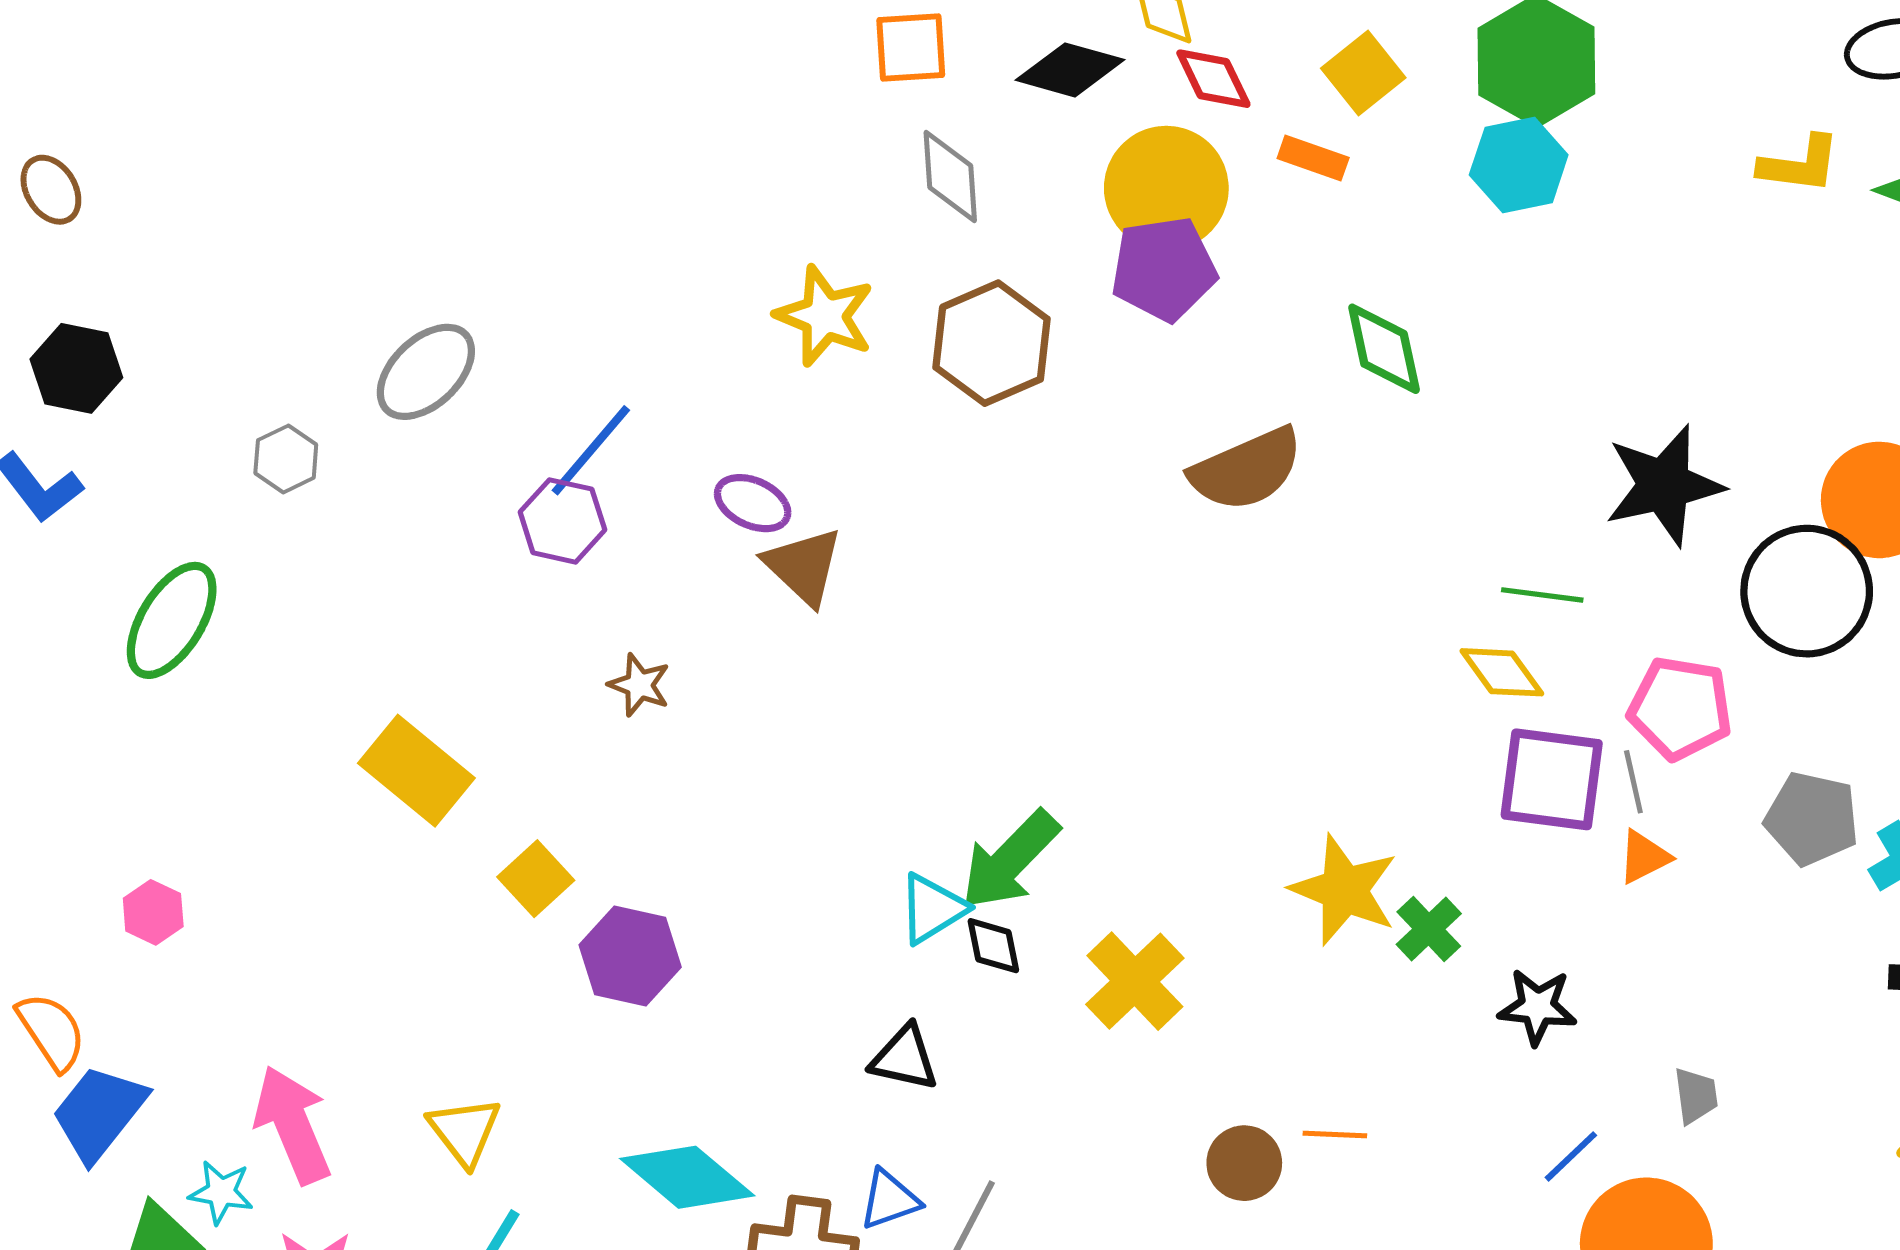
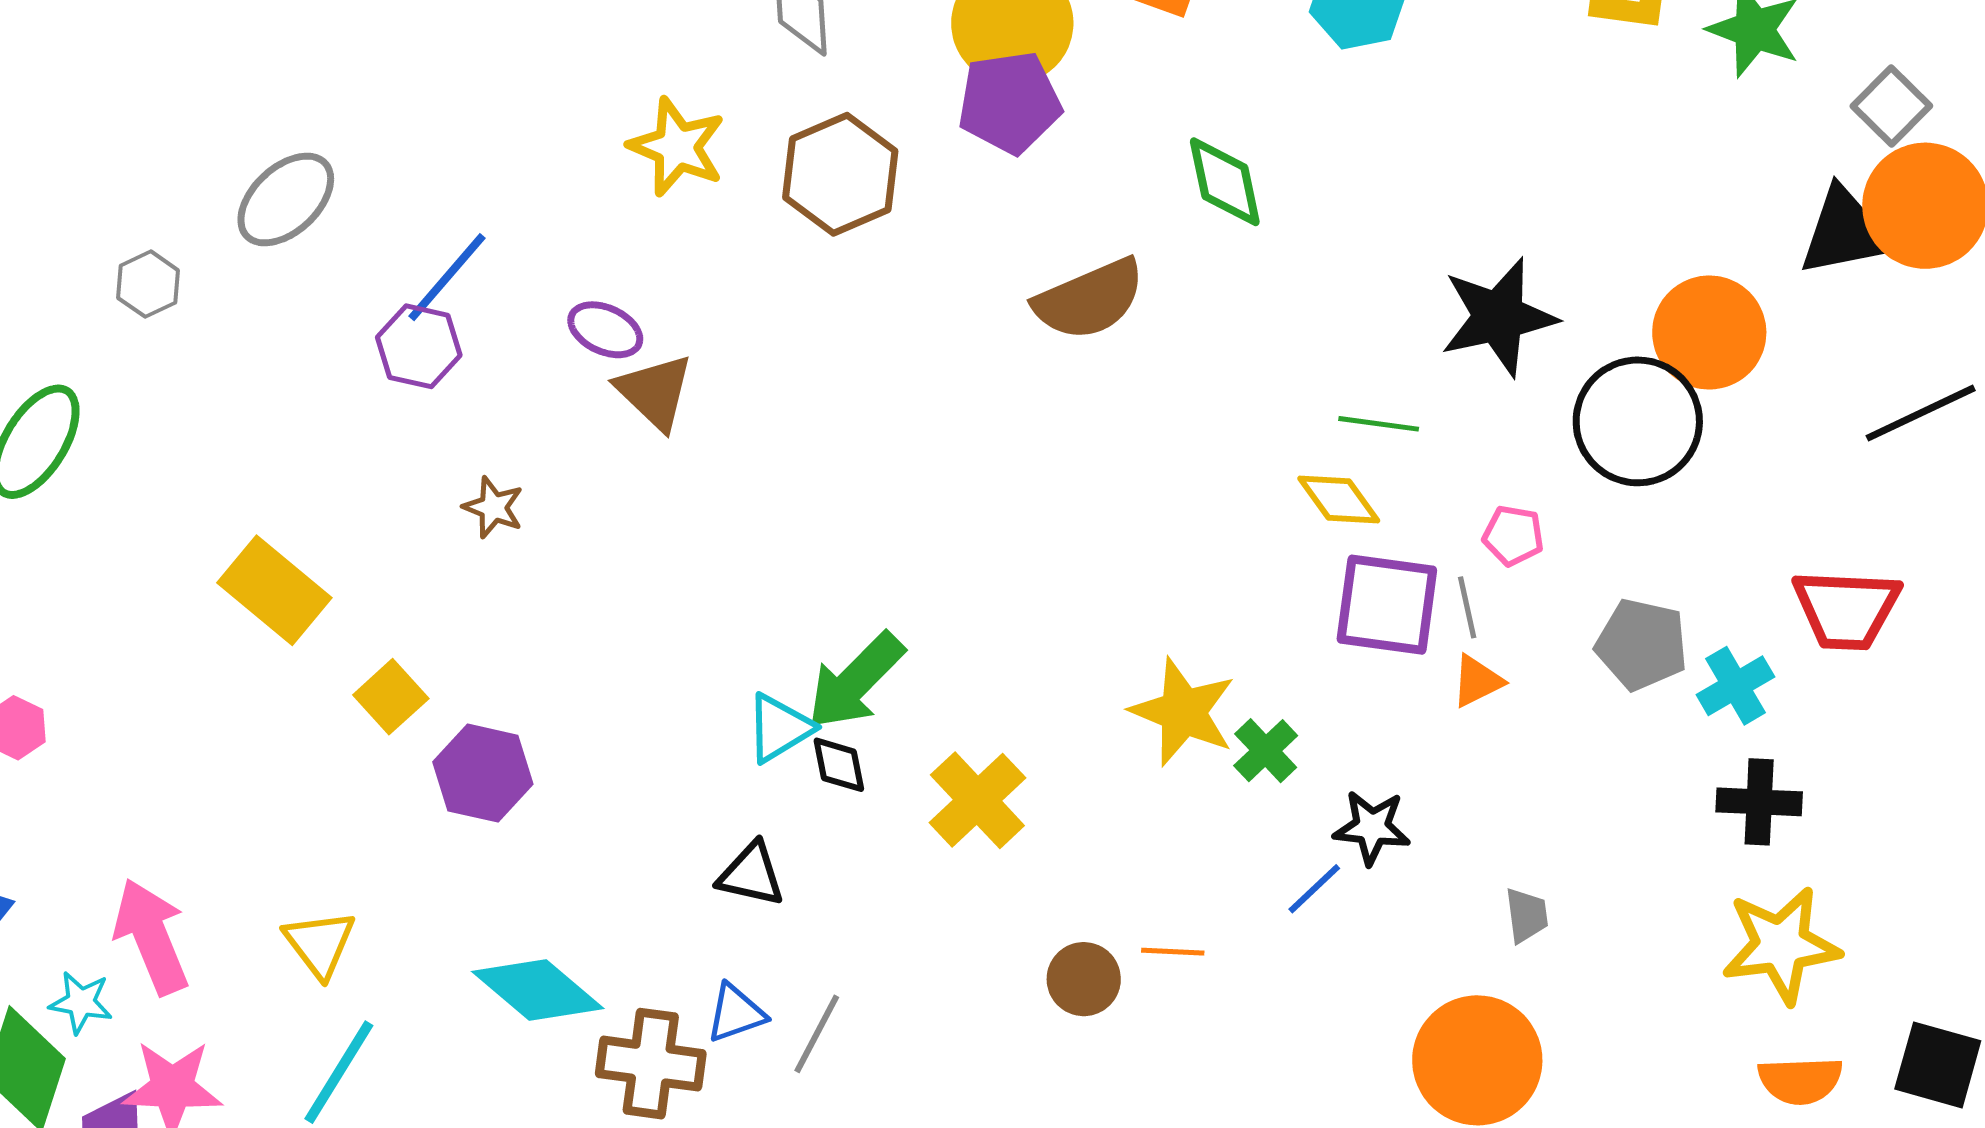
pink pentagon: (1680, 708) -> (1513, 536), size x0.6
blue line: (1571, 1156) -> (1314, 889), moved

